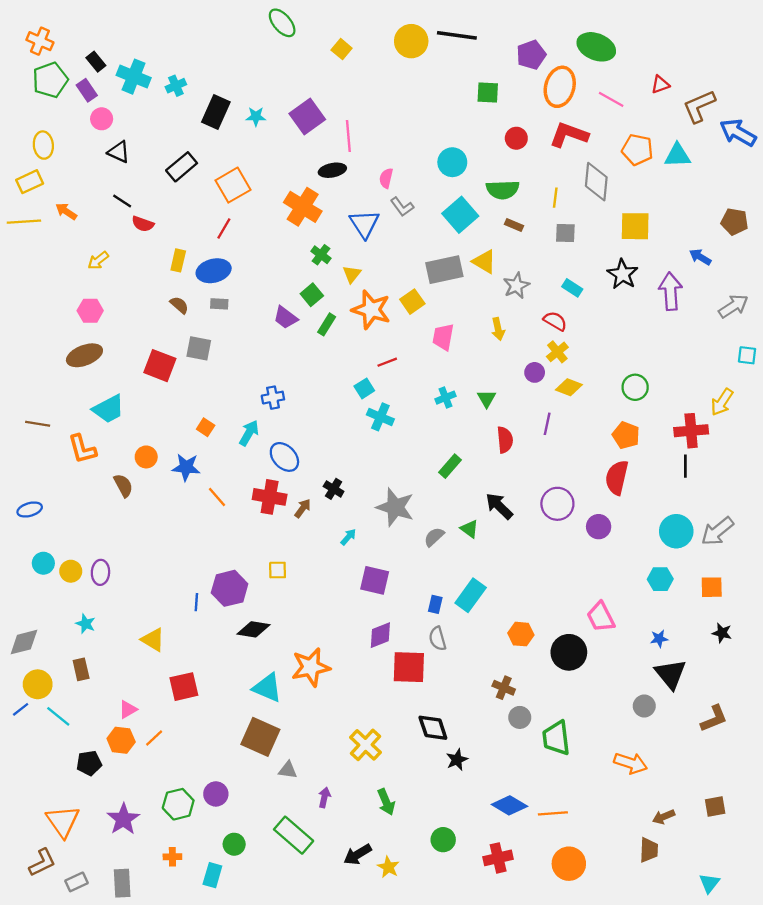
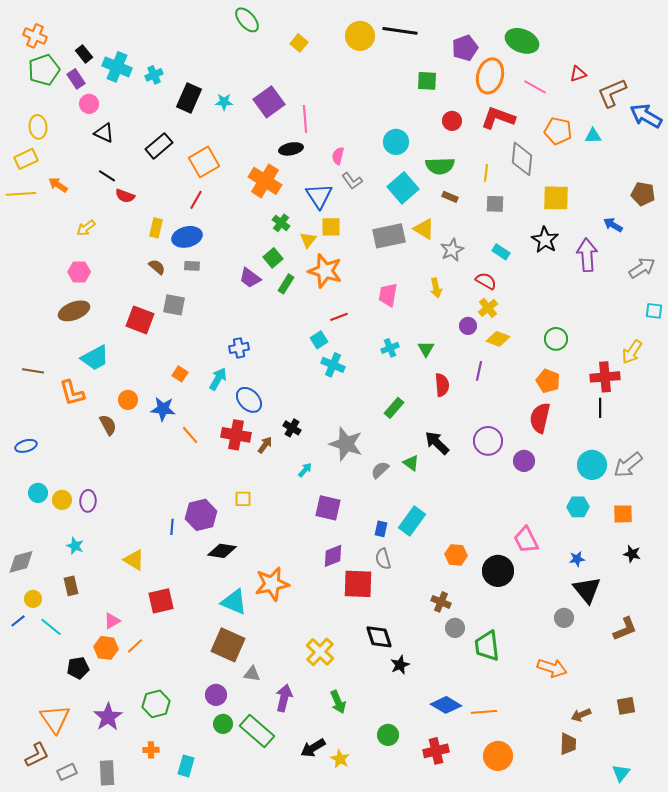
cyan triangle: (677, 155) -> (593, 136), size x0.7
yellow square: (412, 302) -> (331, 227), moved, turned 35
yellow circle: (38, 684) -> (33, 599), size x0.7
purple circle: (216, 794) -> (216, 695), moved
purple arrow: (324, 797) -> (284, 698), size x1.5
green circle: (234, 844) -> (223, 724), moved

